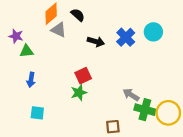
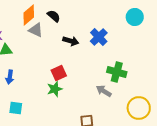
cyan circle: (153, 32) -> (135, 17), moved
green cross: (145, 110) -> (117, 72), moved

